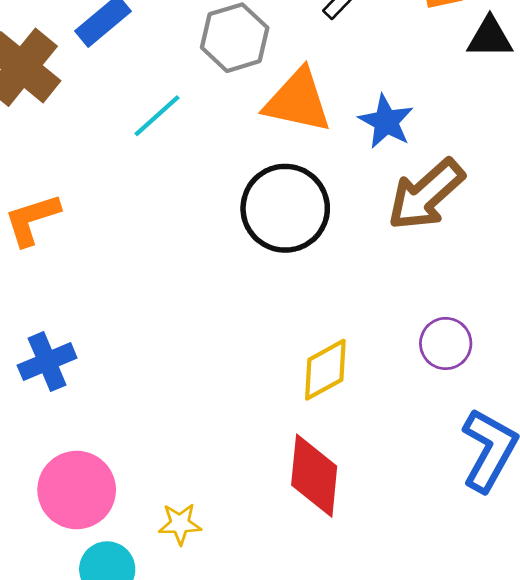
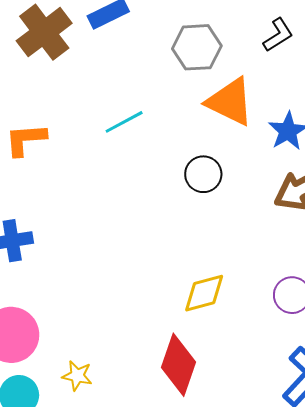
cyan line: (157, 116) -> (124, 122), moved
black circle: (285, 208) -> (203, 174), size x0.6

